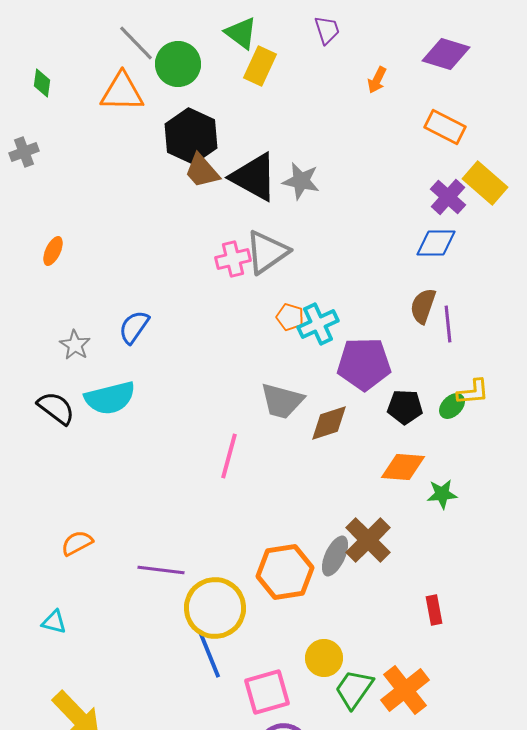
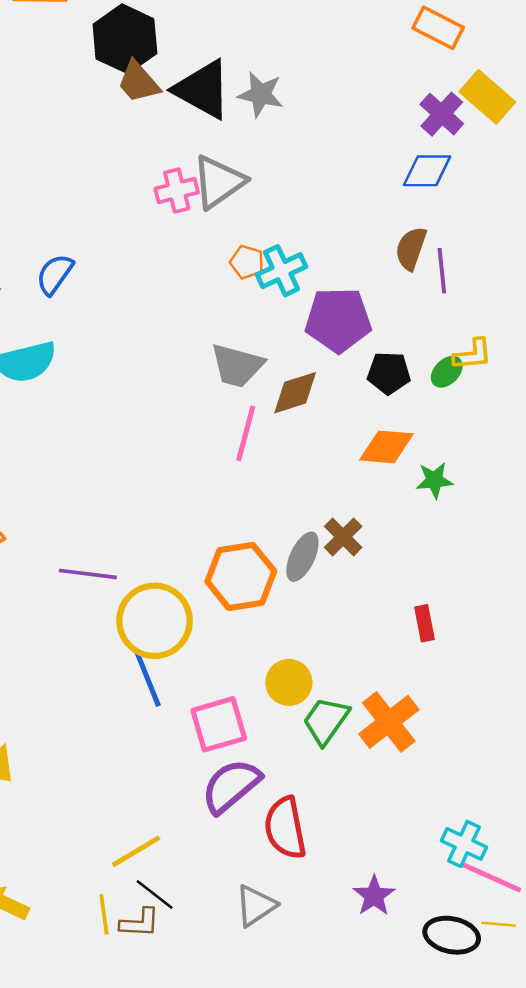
pink line: (229, 456) -> (246, 433), moved
brown cross: (368, 540) -> (343, 537), size x0.7

